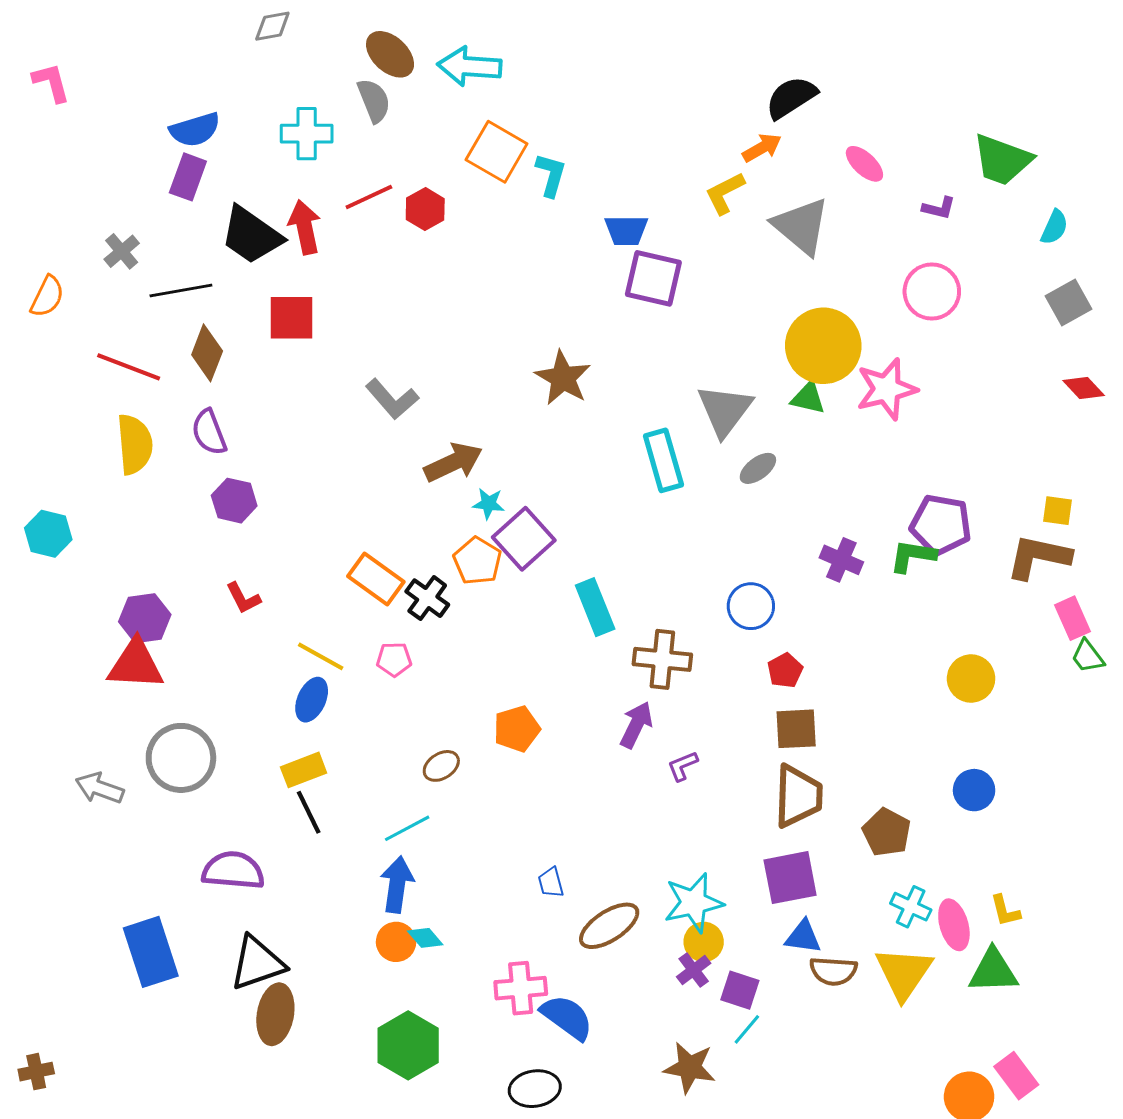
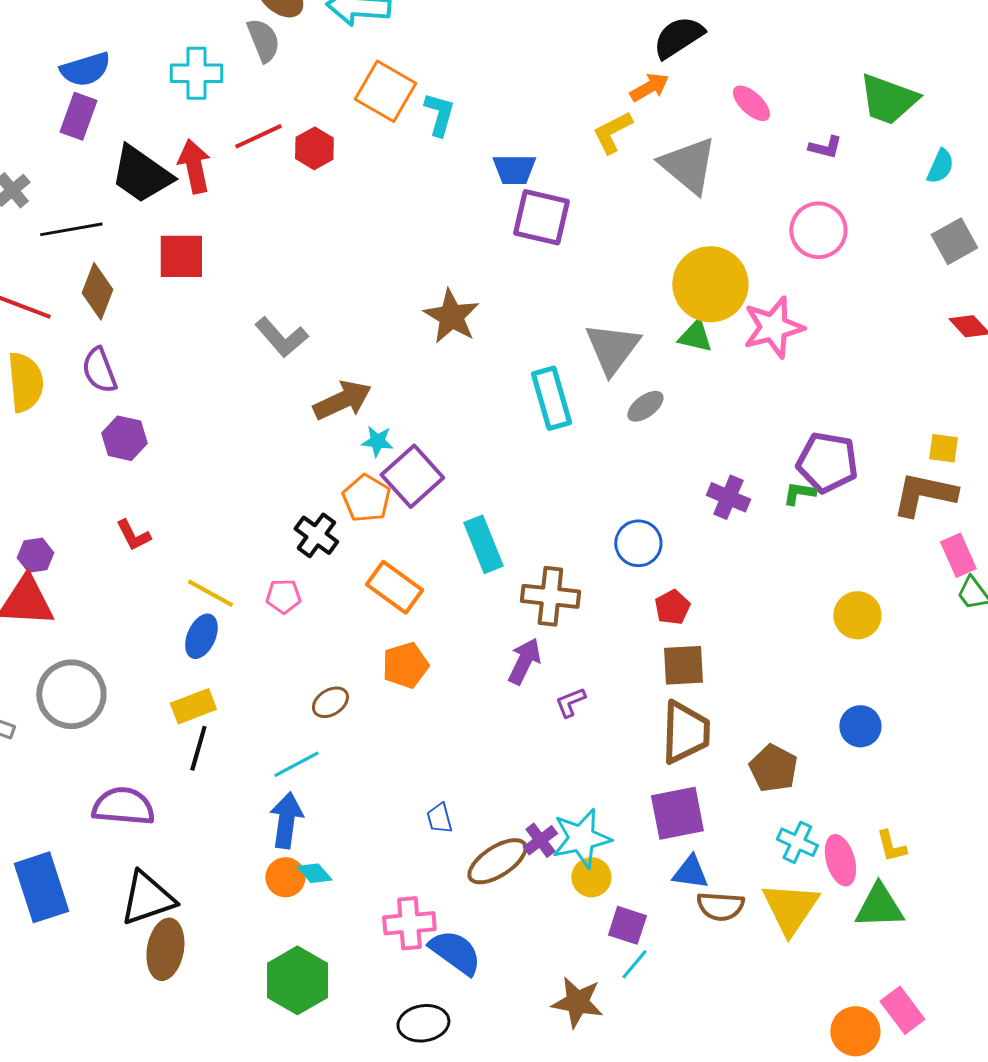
green L-shape: (913, 556) -> (799, 493), size x0.7
orange rectangle: (376, 579) -> (394, 587), moved
purple hexagon: (145, 618) -> (35, 555), size x0.7
black line: (309, 812) -> (198, 748), turned 42
purple cross: (694, 970) -> (540, 840), moved

